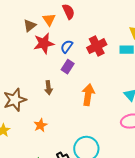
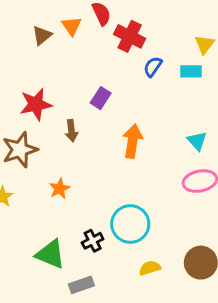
red star: (44, 43) -> (36, 104), moved
blue semicircle: (67, 46) -> (153, 67), moved
red cross: (97, 46) -> (130, 36), moved, turned -36

